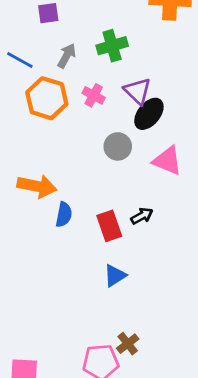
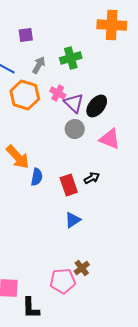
purple triangle: (138, 91) -> (74, 103), moved
orange arrow: (37, 186) -> (18, 157), turned 36

